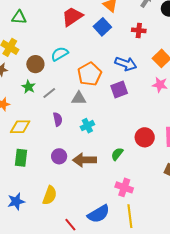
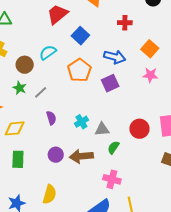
blue square: (102, 27) -> (80, 36), moved
gray triangle: (79, 98) -> (102, 129), moved
pink cross: (124, 187) -> (112, 179), moved

